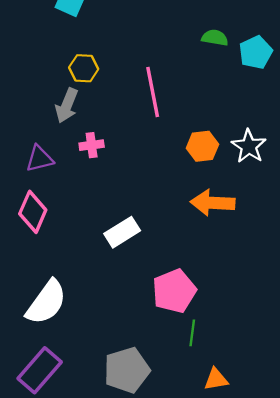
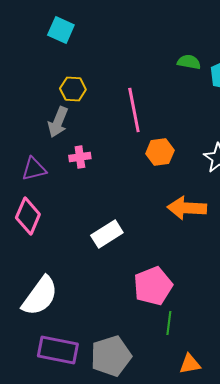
orange hexagon: (202, 146) -> (160, 152), moved
purple rectangle: (40, 370) -> (58, 350), moved, turned 60

